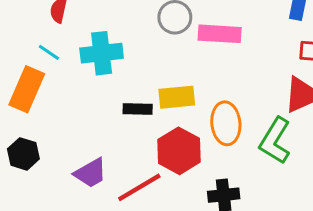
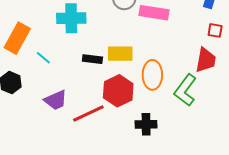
cyan line: (49, 52) -> (43, 58), moved

